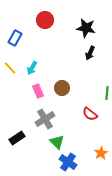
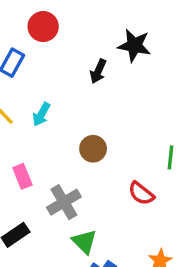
red circle: (45, 20) -> (43, 27), moved
black arrow: (90, 53) -> (98, 71), moved
pink rectangle: (38, 91) -> (22, 176), moved

